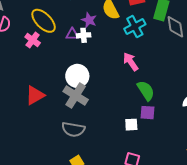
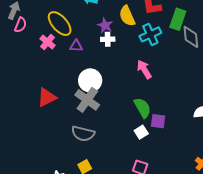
purple triangle: (72, 34) -> (76, 46), moved
white cross: (84, 35) -> (108, 39), moved
green semicircle: (146, 91) -> (143, 108), moved
white square: (131, 125) -> (141, 132), turned -32

